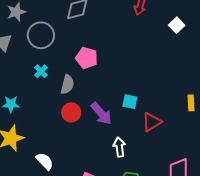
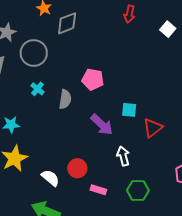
pink pentagon: (87, 58) -> (93, 79), moved
red circle: (71, 112) -> (77, 168), moved

